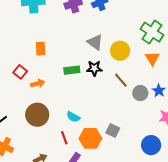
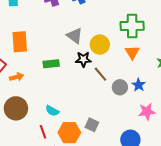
green cross: (152, 32) -> (132, 26), turned -35
orange rectangle: (41, 49) -> (20, 42), size x1.5
black star: (94, 68) -> (83, 59), moved

